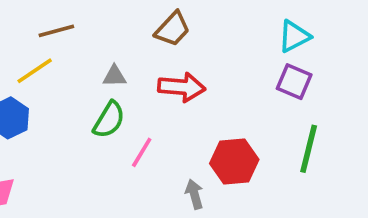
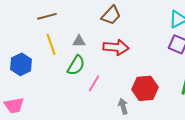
yellow line: (35, 71) -> (51, 44), moved, turned -75

